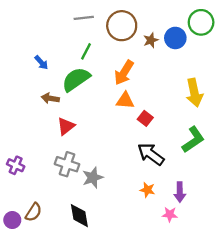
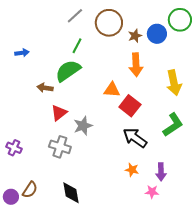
gray line: (84, 18) -> (75, 16), turned -36
blue arrow: (41, 63) -> (22, 53), moved, turned -56
orange arrow: (124, 73) -> (136, 65), moved, turned -35
red square: (145, 118) -> (130, 106), size x1.5
gray star: (93, 178) -> (83, 126), moved

